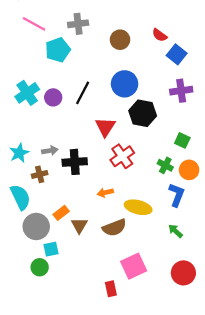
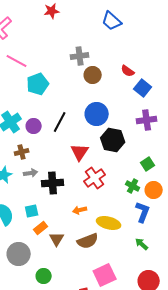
gray cross: (78, 24) -> (80, 56), moved
green square: (182, 140) -> (148, 164), turned 32
brown cross: (40, 174) -> (22, 152), moved
gray circle: (36, 226) -> (19, 254), moved
cyan square: (51, 249) -> (32, 211), moved
green circle: (40, 267) -> (44, 276), moved

